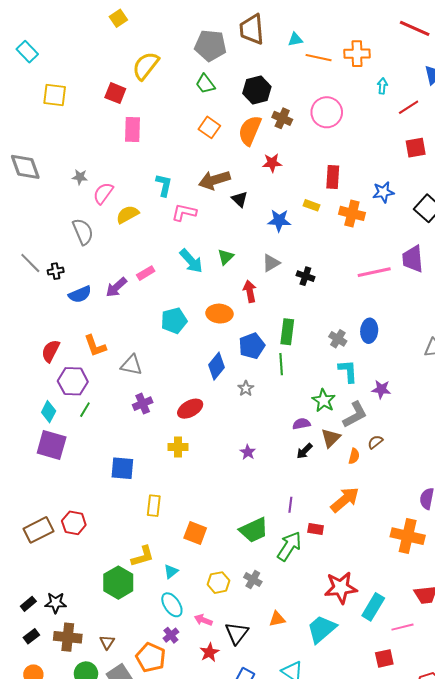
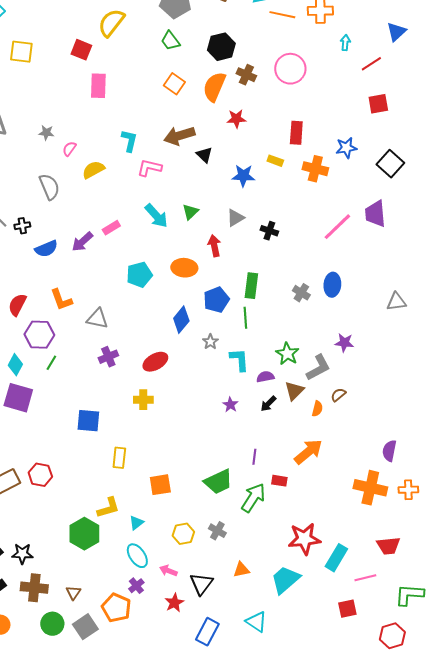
pink semicircle: (103, 193) -> (69, 149), size x0.7
pink line: (374, 272) -> (337, 227), turned -32
cyan L-shape: (348, 371) -> (239, 360), moved
purple star: (248, 452) -> (230, 405), moved
orange square: (195, 533) -> (160, 485), turned -30

